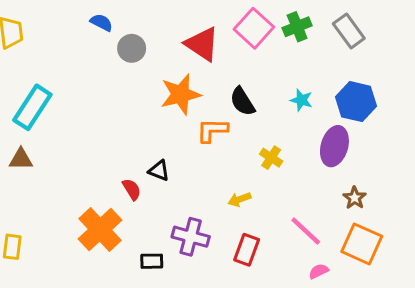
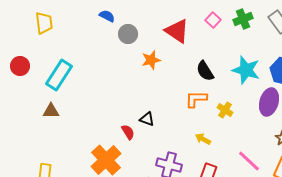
pink square: (254, 28) -> (213, 20), size x0.6
orange star: (181, 94) -> (151, 60), moved, size x0.7
cyan star: (301, 100) -> (246, 70), size x1.8
orange L-shape: (212, 130) -> (196, 99), moved
yellow arrow: (240, 199) -> (203, 139), turned 49

